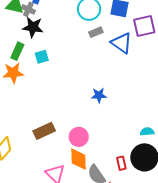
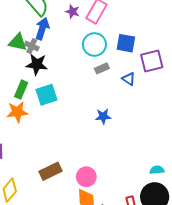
blue triangle: (122, 43) -> (129, 79), size x0.6
cyan square: (42, 57) -> (47, 95), size x1.5
blue star: (99, 95) -> (103, 116), moved

